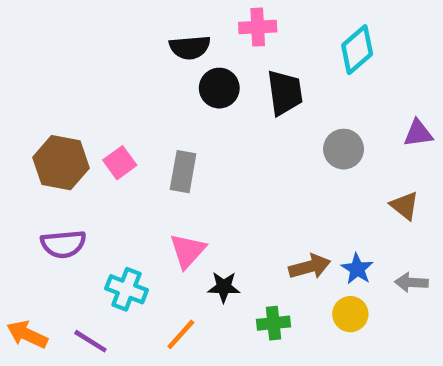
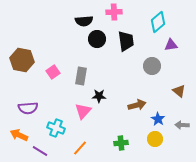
purple triangle: (418, 133) -> (171, 45), moved
brown hexagon: (61, 163) -> (22, 60), moved
brown arrow: (310, 267) -> (137, 105), moved
black star: (224, 287) -> (99, 96), moved
orange arrow: (27, 334) -> (19, 135), moved

